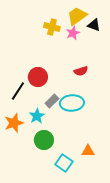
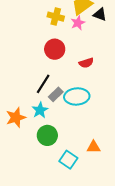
red circle: (38, 77) -> (55, 49), moved
black line: (18, 91) -> (43, 84), moved

